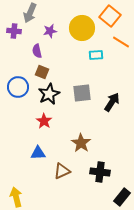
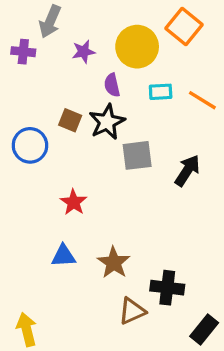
orange line: (121, 42) -> (202, 100), moved
purple semicircle: (37, 51) -> (112, 85), moved
black star: (49, 94) -> (107, 122), moved
brown star: (81, 143) -> (114, 263), moved
brown triangle: (62, 171) -> (132, 311), moved

